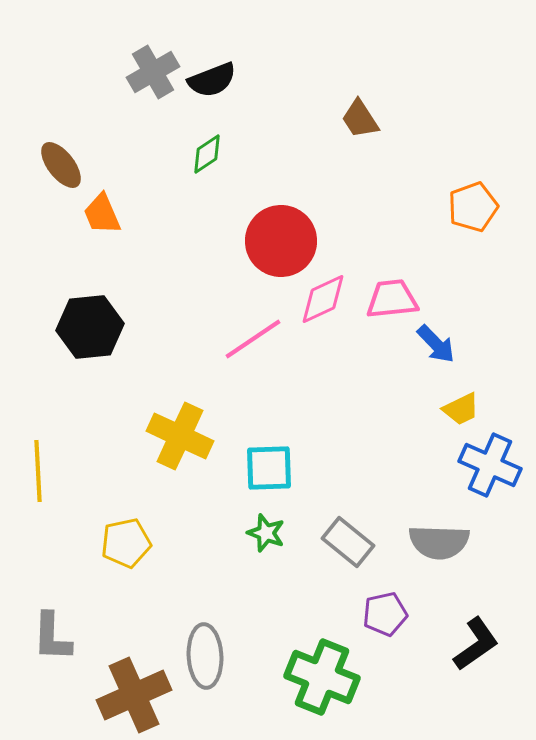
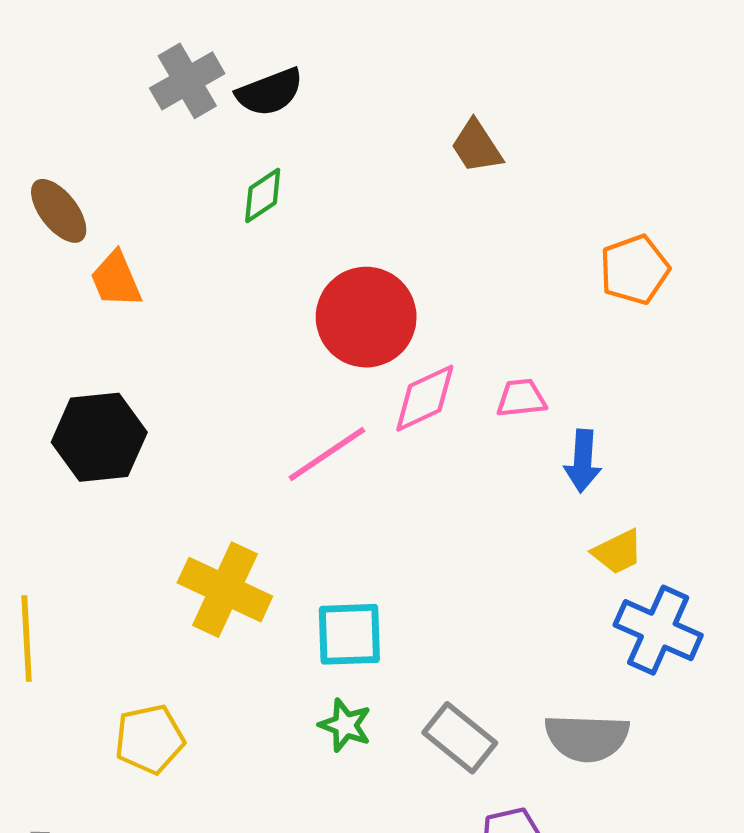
pink trapezoid: (392, 299) -> (521, 398), size x0.7
blue arrow: (436, 344) -> (583, 461), turned 48

